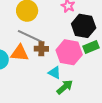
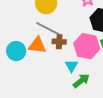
cyan triangle: (55, 73) -> (71, 66), turned 32

